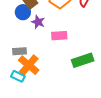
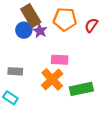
purple star: (38, 22) -> (40, 31), moved
orange cross: (29, 65) -> (52, 79), moved

